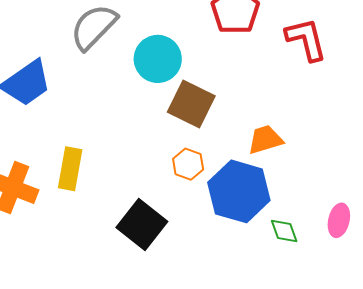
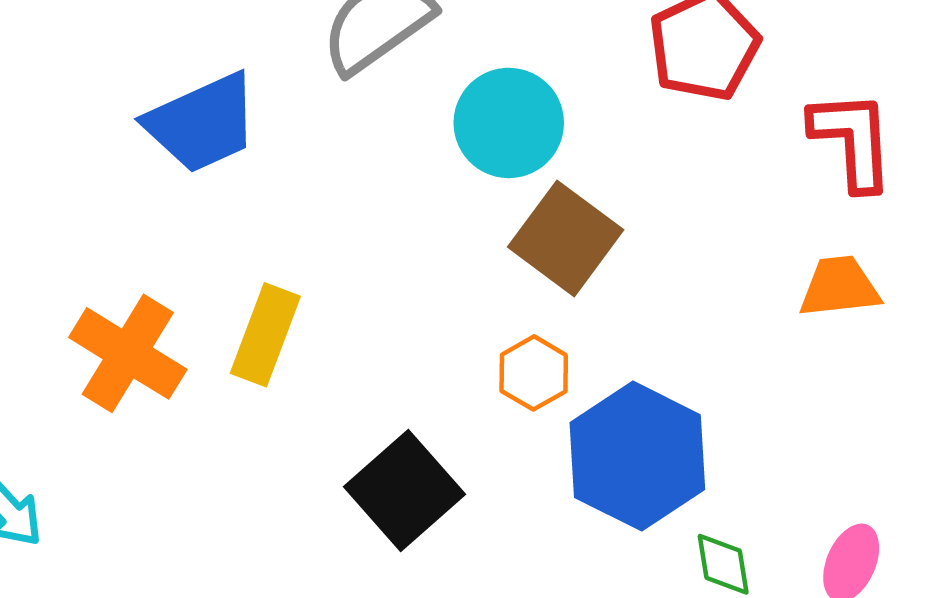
orange trapezoid: (265, 140) -> (839, 287), moved

